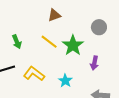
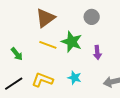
brown triangle: (54, 15) -> (45, 18), size x1.5

